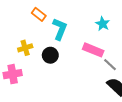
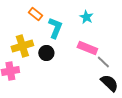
cyan star: (103, 24) -> (86, 17), moved
yellow cross: (25, 48) -> (22, 46), size x1.5

